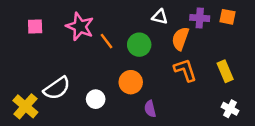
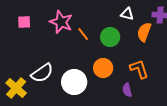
orange L-shape: (185, 70) -> (139, 69), moved
white circle: (96, 99) -> (74, 82), size x1.6
purple semicircle: (150, 109) -> (127, 90), moved

